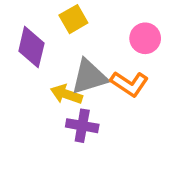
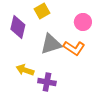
yellow arrow: (66, 94) -> (25, 70), moved
purple cross: (82, 126) -> (47, 82), moved

